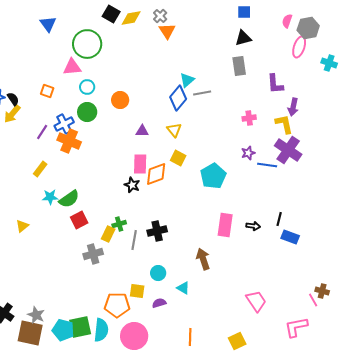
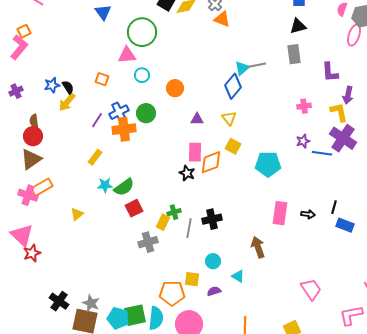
orange triangle: (167, 31) -> (222, 19), turned -36
gray line: (202, 93) -> (257, 65), moved
green circle: (87, 112) -> (146, 113), moved
orange cross: (69, 141) -> (124, 129), turned -30
cyan pentagon: (213, 176) -> (268, 164), turned 30

